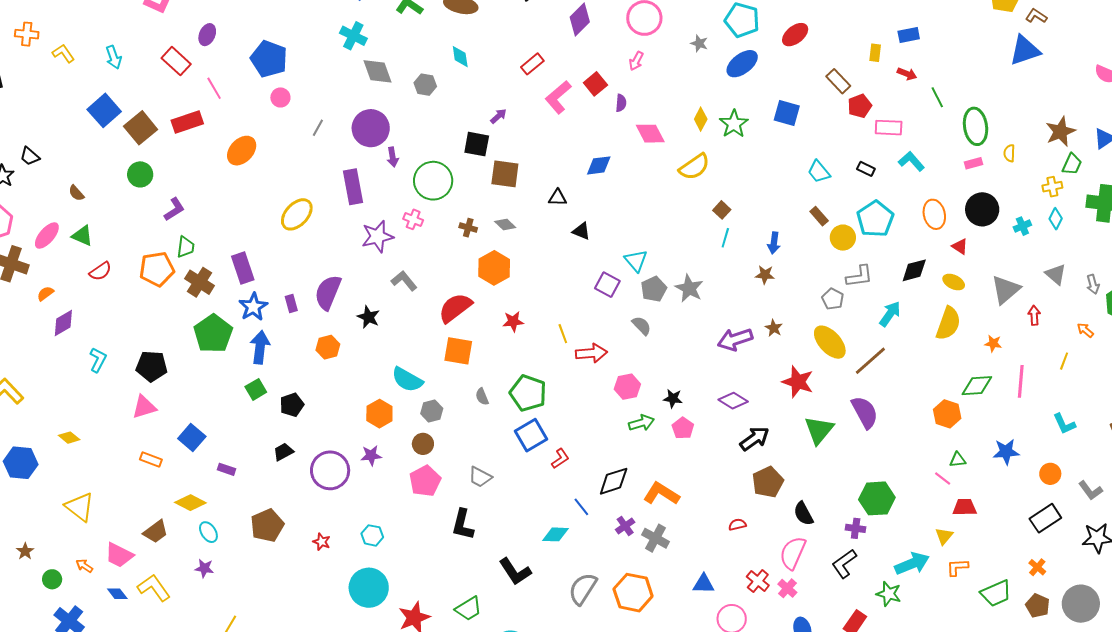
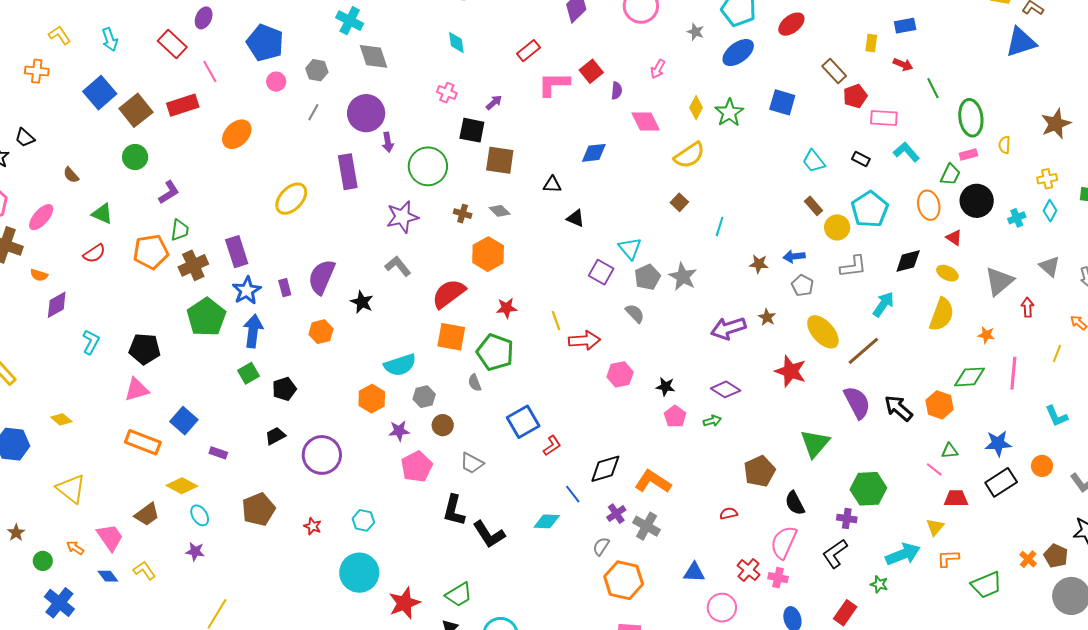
orange cross: (27, 34) -> (37, 71), moved
pink arrow: (636, 61) -> (658, 69), moved
gray hexagon: (425, 85) -> (317, 70), moved
pink L-shape: (558, 97) -> (554, 84), turned 40
green trapezoid: (1072, 164) -> (950, 175), moved
brown square: (722, 210) -> (679, 202), moved
pink cross: (413, 219) -> (447, 93), moved
green triangle: (82, 236) -> (102, 214), moved
purple star: (377, 237) -> (402, 217), moved
blue arrow: (774, 243) -> (794, 256), moved, turned 75
brown cross: (200, 282) -> (193, 265), turned 32
orange semicircle: (45, 294) -> (39, 275), turned -126
gray pentagon: (833, 299) -> (803, 285), moved
cyan semicircle: (407, 380) -> (400, 365), turned -48
green pentagon: (528, 393) -> (495, 352), moved
green arrow: (641, 423) -> (712, 421), moved, size x0.7
green triangle: (819, 430) -> (815, 443), moved
black arrow: (755, 439) -> (898, 408), moved, turned -104
brown circle: (423, 444) -> (443, 425), moved
purple star: (371, 455) -> (399, 431), moved
orange rectangle: (151, 460) -> (143, 442), size x1.6
black rectangle: (1045, 518) -> (1001, 482), moved
pink trapezoid: (119, 555) -> (110, 537), turned -152
black L-shape: (515, 572) -> (489, 534), moved
yellow L-shape: (154, 588) -> (144, 570), size x0.7
pink cross: (787, 588) -> (778, 578), turned -30
gray semicircle: (583, 589) -> (601, 546), moved, size x0.6
green star: (889, 594) -> (879, 584), size x0.7
brown pentagon: (1038, 606) -> (1056, 556), moved

